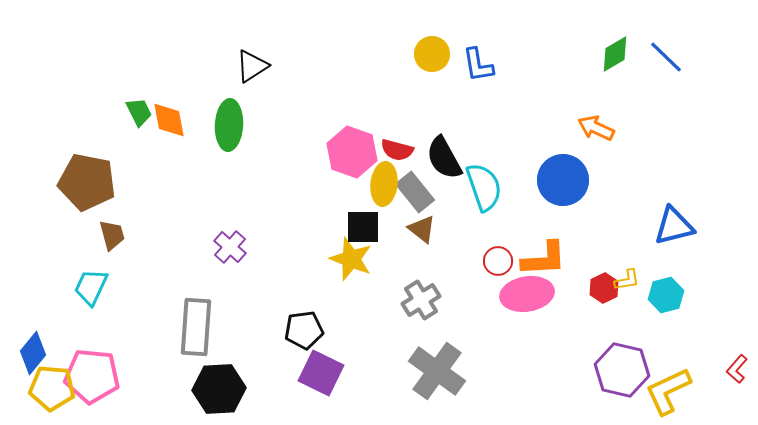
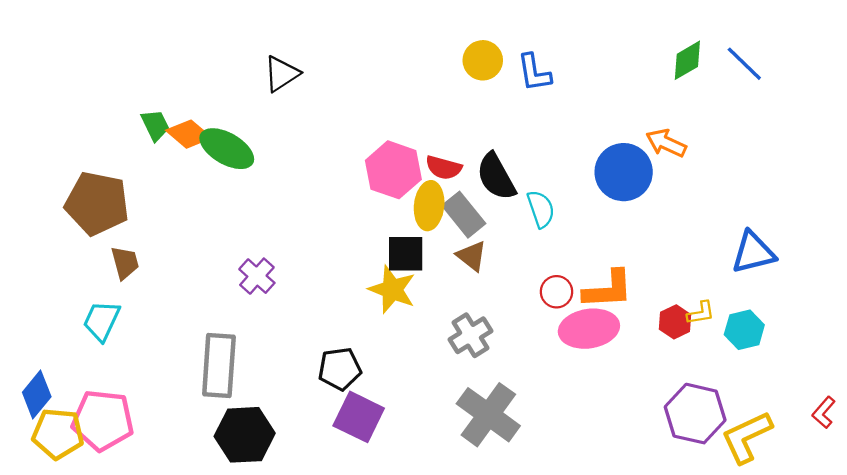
orange diamond: (169, 120) -> (189, 134), turned -39
green ellipse: (229, 125) -> (227, 149), moved, turned -63
blue circle: (563, 180) -> (624, 172), moved
cyan semicircle: (484, 187) -> (541, 209), size x0.7

